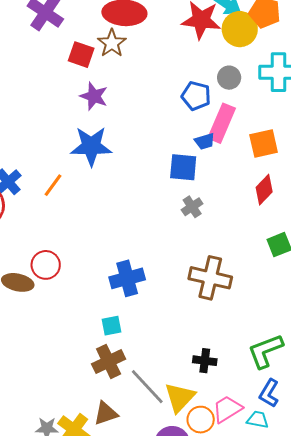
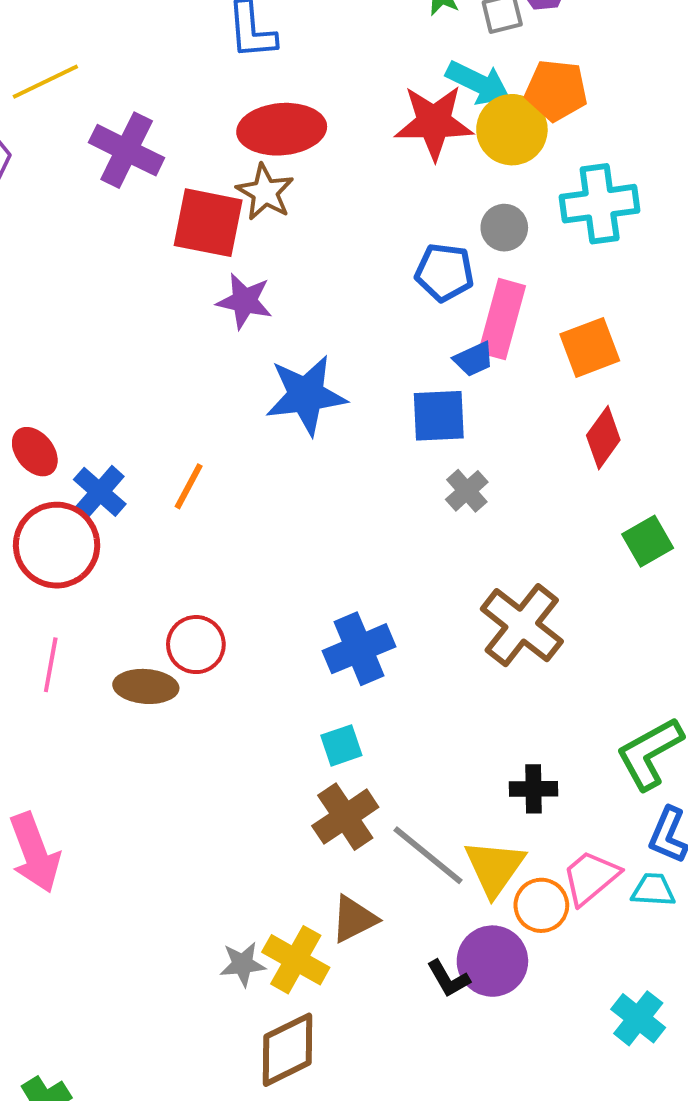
red square: (81, 55) -> (208, 223), size x1.4
blue star: (91, 146) -> (306, 395), moved
brown cross: (210, 278) -> (522, 625), turned 33

